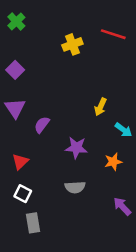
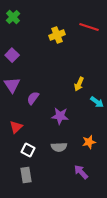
orange star: (113, 162) -> (89, 142), moved
white square: (23, 194) -> (28, 150), moved
purple arrow: (122, 206) -> (81, 172), moved

